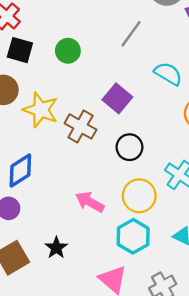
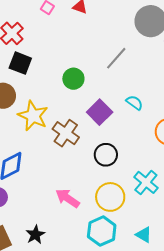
green circle: (68, 51) -> (73, 79), moved
cyan semicircle: (168, 74) -> (134, 103), moved, size x0.7

